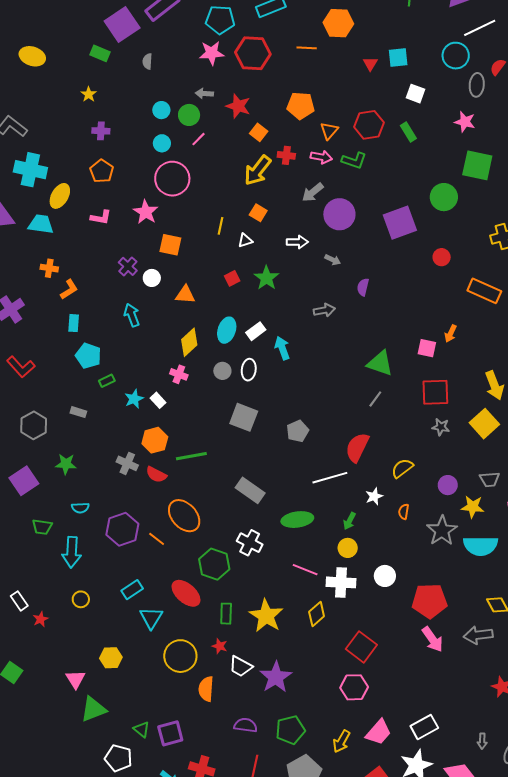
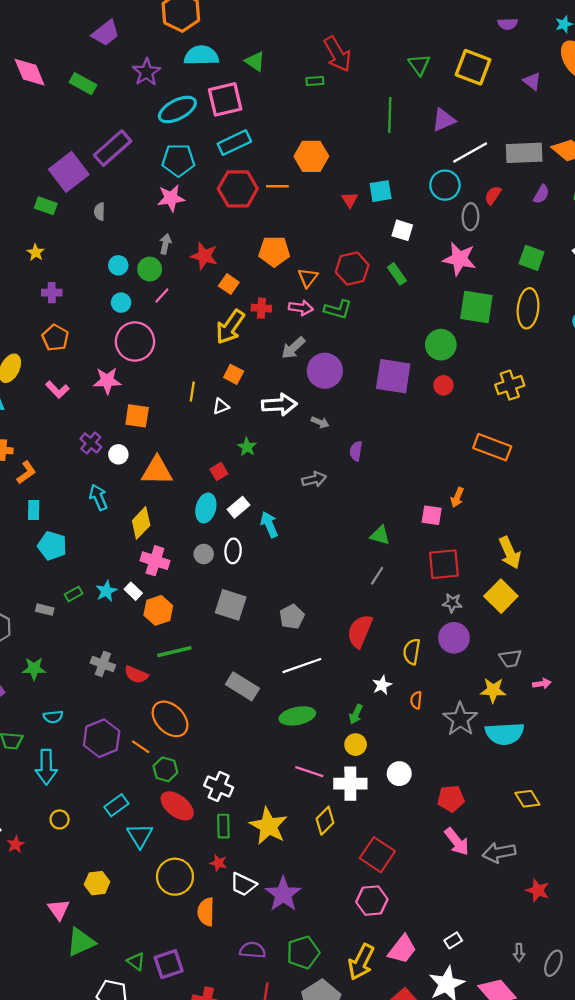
red hexagon: (253, 53) -> (238, 189), moved
gray arrow: (204, 93) -> (165, 244), turned 102
pink star: (465, 122) -> (459, 259), size x1.4
pink star: (146, 212) -> (107, 381), turned -30
pink L-shape: (101, 217) -> (57, 390), turned 40
purple square: (400, 223) -> (393, 376), turned 32
white arrow: (297, 242) -> (279, 405), size x1.4
red circle: (442, 257) -> (443, 385), moved
red square: (232, 278) -> (219, 471), moved
green star: (266, 278) -> (247, 447), size x0.7
orange triangle: (185, 295) -> (157, 471), size x1.4
yellow diamond: (189, 342) -> (141, 523), moved
green triangle: (380, 363) -> (380, 535), size x0.7
pink cross: (179, 374) -> (155, 561), size x1.4
green rectangle: (107, 381) -> (74, 594), moved
orange hexagon: (155, 440) -> (158, 610), moved
yellow semicircle: (402, 468) -> (412, 652), turned -40
white line: (330, 478) -> (302, 666), moved
purple circle: (448, 485) -> (454, 638), moved, size x1.4
white cross: (250, 543) -> (219, 786), moved
green hexagon: (214, 564) -> (165, 769), moved, size x0.7
red pentagon: (430, 601) -> (451, 799), size x0.7
gray arrow: (478, 635) -> (499, 853), moved
white rectangle: (424, 727) -> (453, 940), size x0.6
yellow arrow: (341, 741) -> (361, 962), size x1.4

